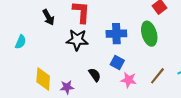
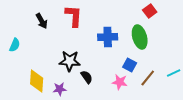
black star: (77, 40) -> (70, 61), moved
blue square: (117, 62) -> (130, 65), moved

